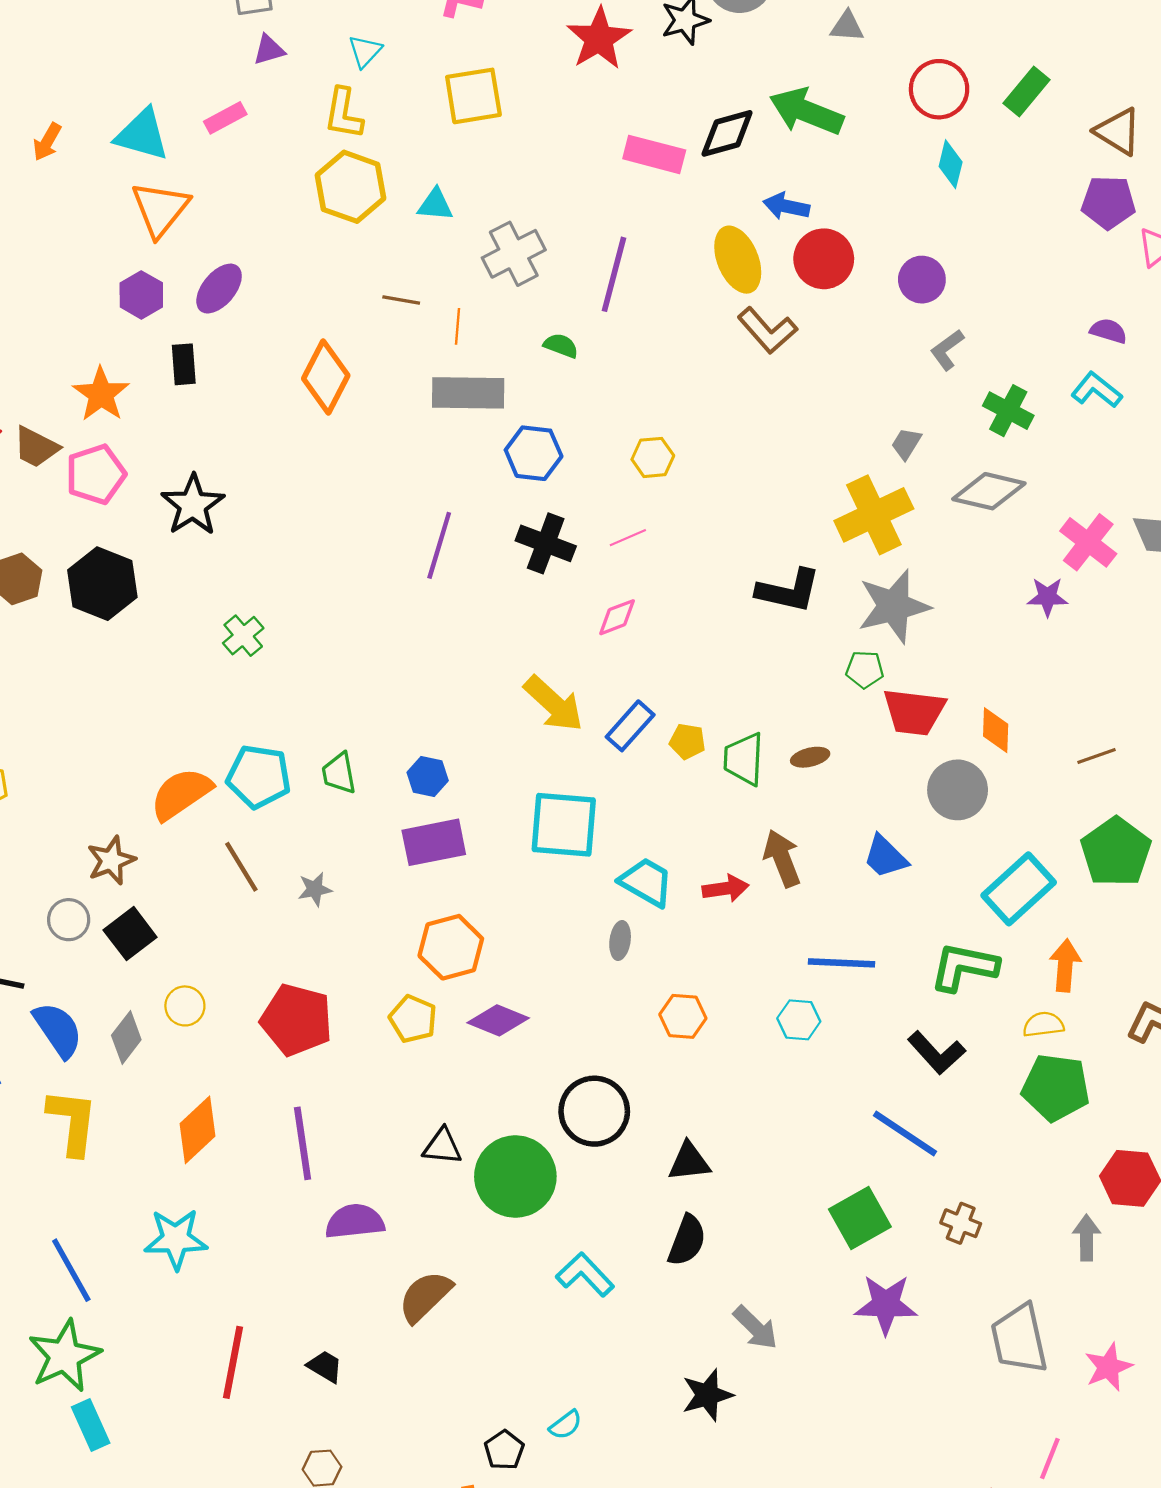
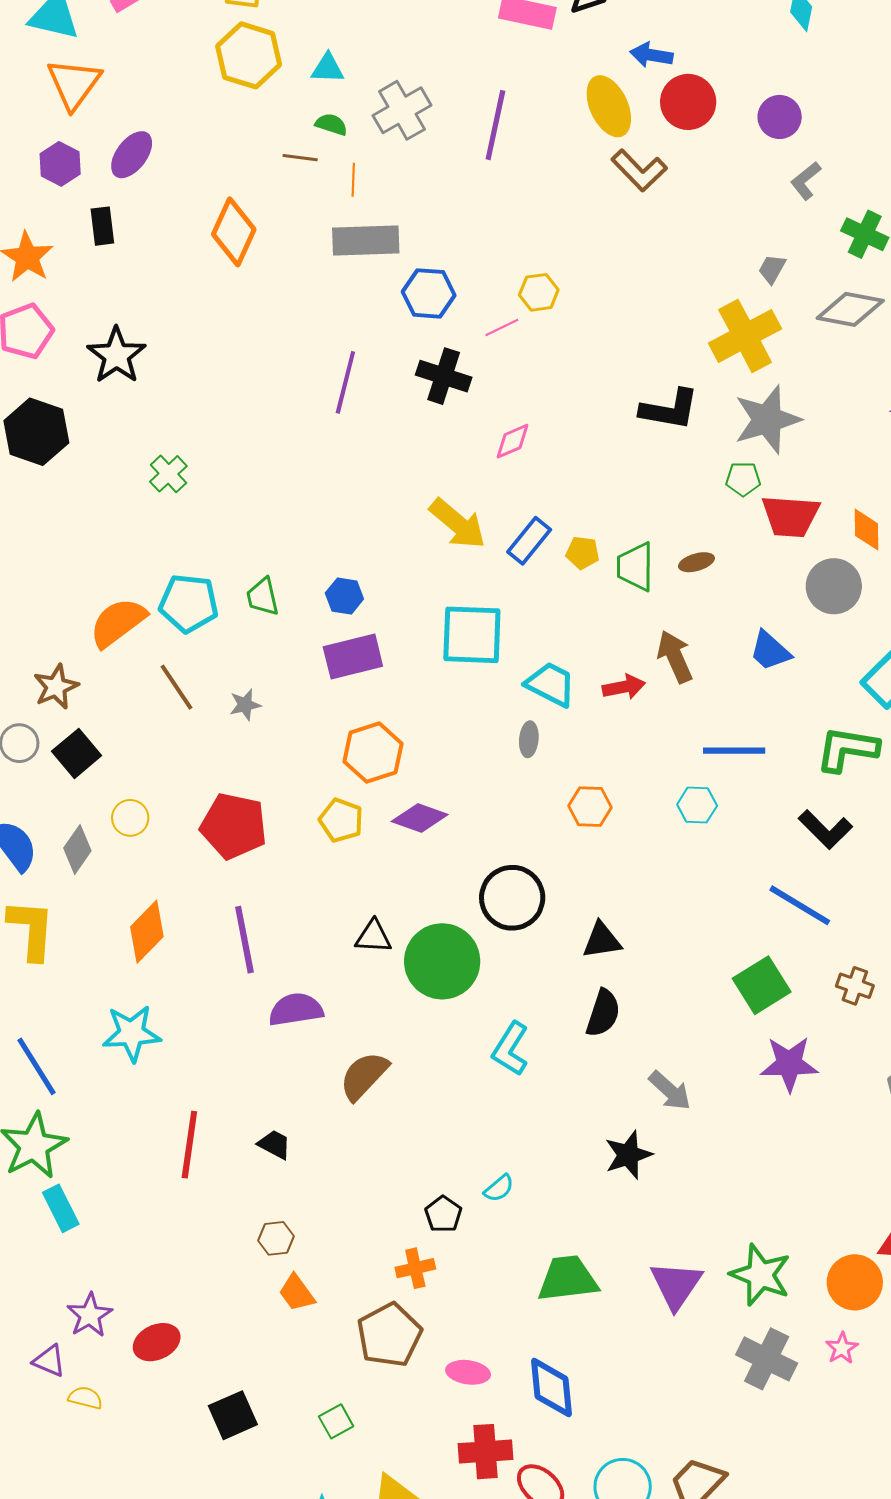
green semicircle: (561, 346) -> (331, 124), moved
pink line: (628, 538) -> (502, 327), moved
cyan L-shape: (585, 1275) -> (511, 1049), turned -102

